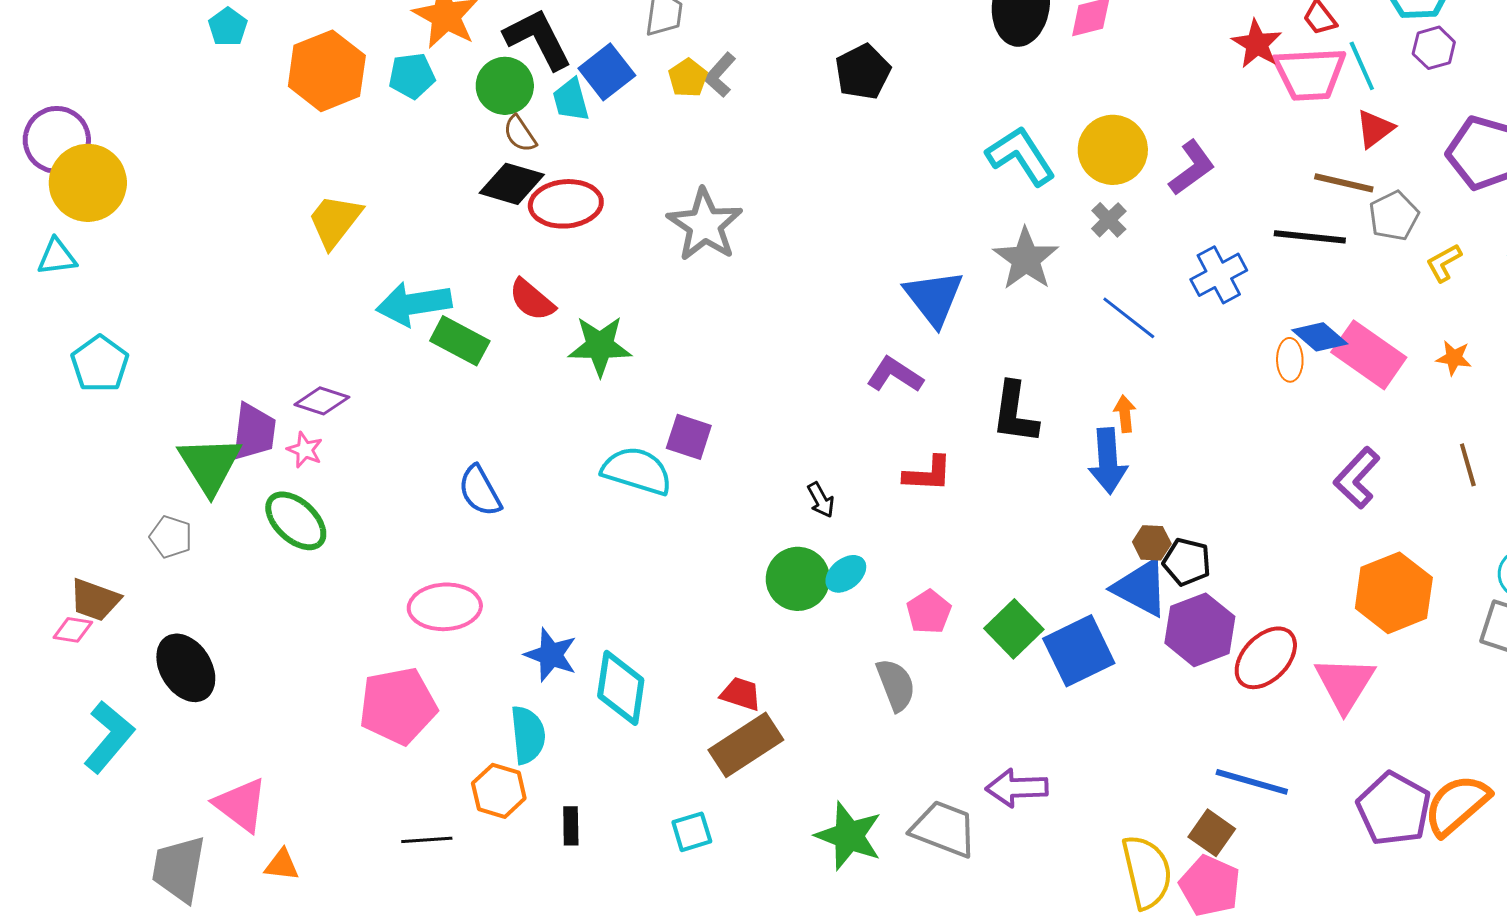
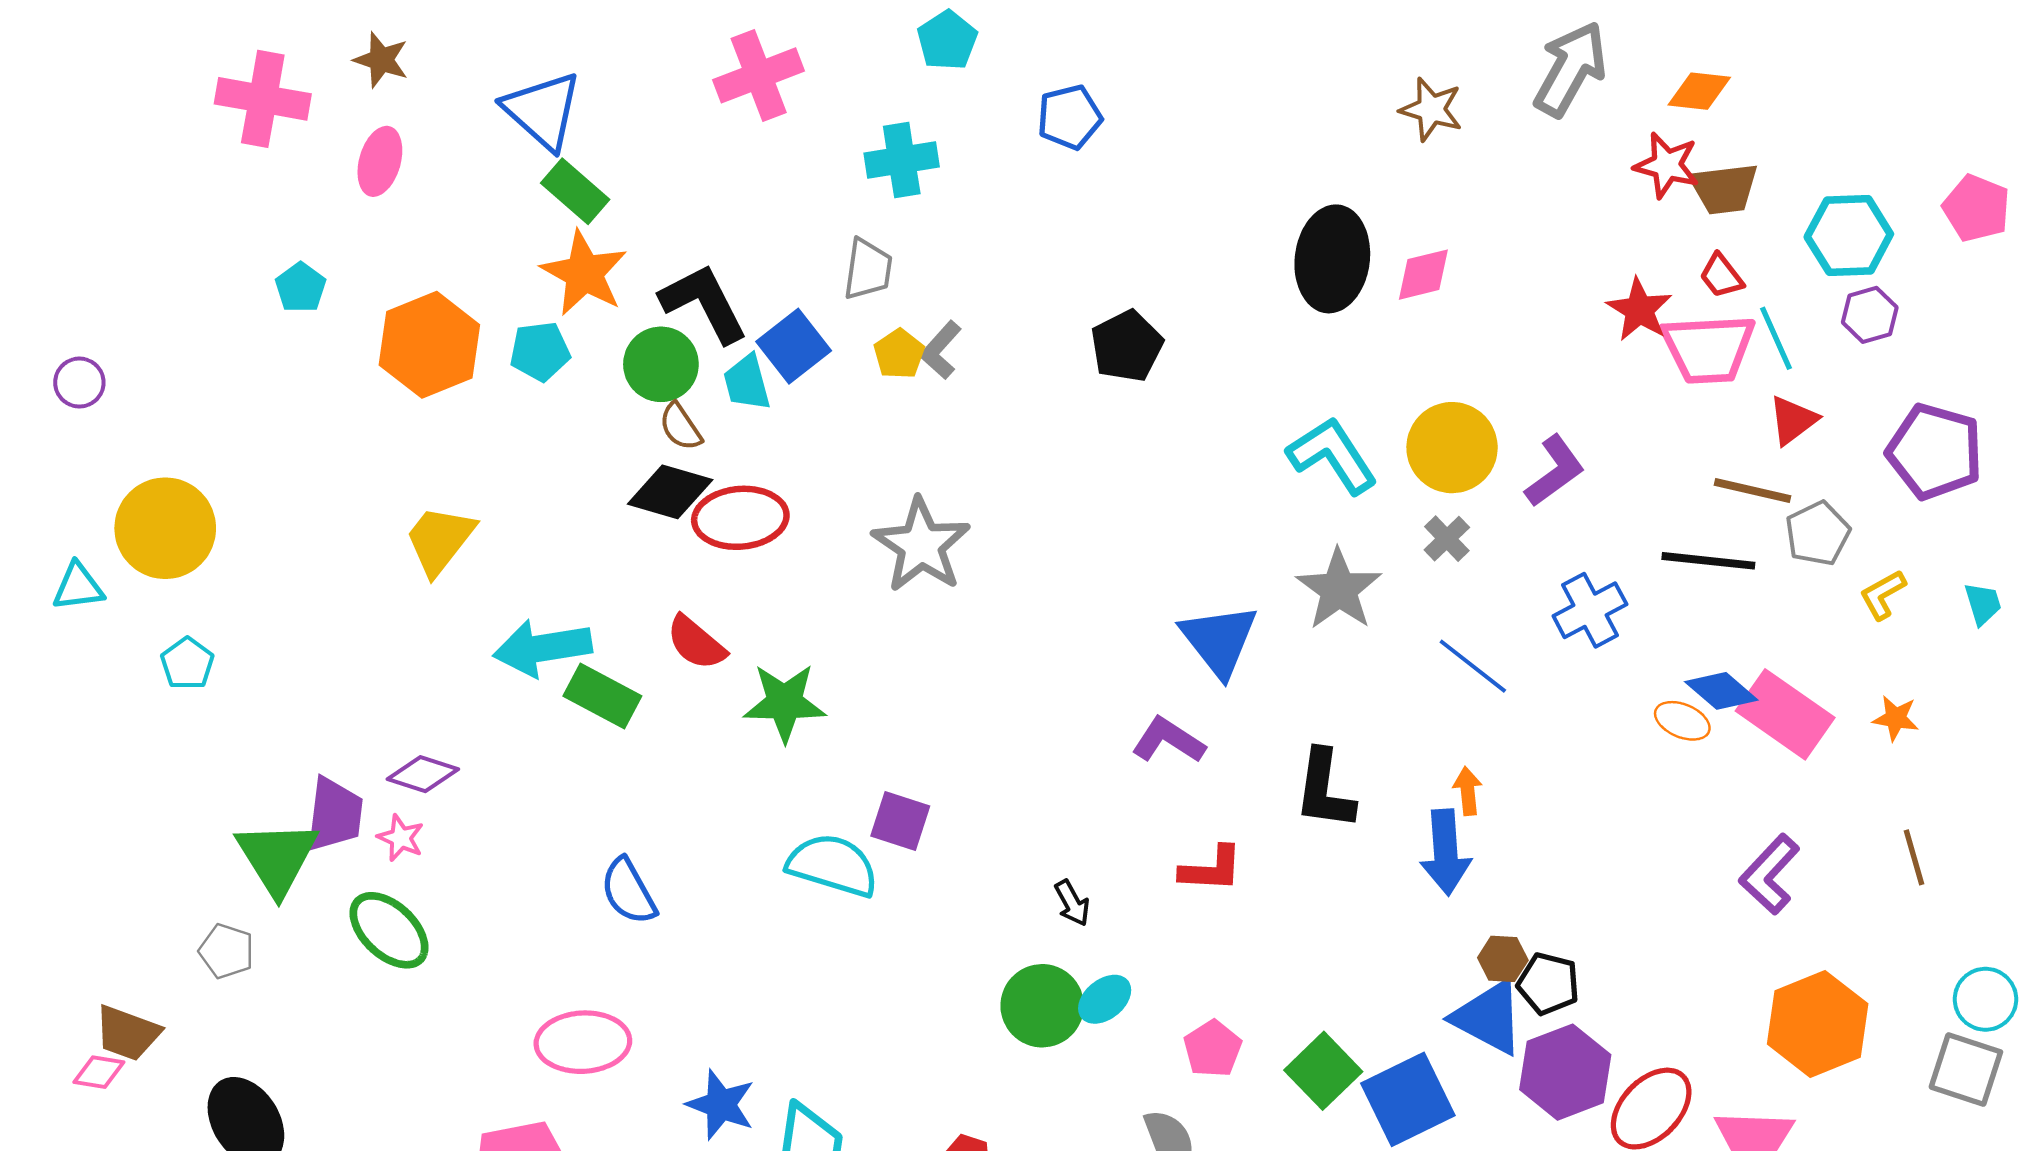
purple circle: (57, 140) -> (79, 383), moved, size x0.6
yellow circle: (88, 183) -> (165, 528), moved
orange ellipse: (1290, 360) -> (1682, 721), turned -66
cyan pentagon: (100, 364) -> (187, 664), moved, size x0.7

